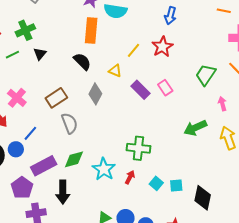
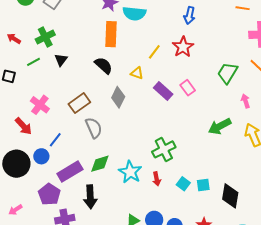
green cross: (138, 148) -> (164, 149), turned -30
red arrow: (130, 177) -> (157, 179), turned 144

